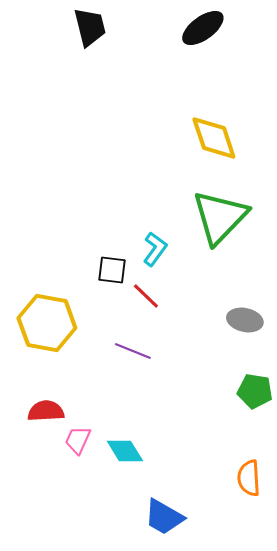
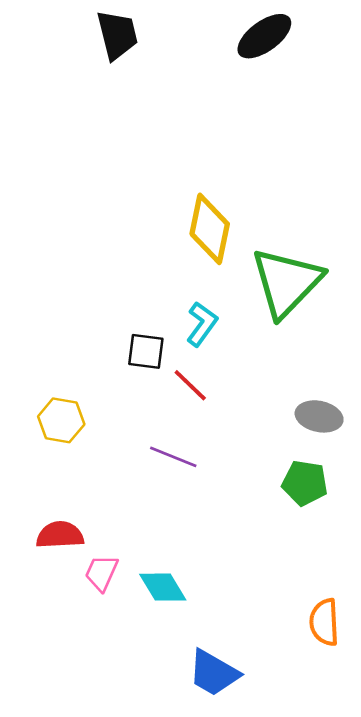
yellow diamond: (214, 138) -> (210, 229), moved, turned 30
yellow hexagon: (47, 323) -> (61, 420), size x0.6
green pentagon: (255, 391) -> (305, 483), moved

